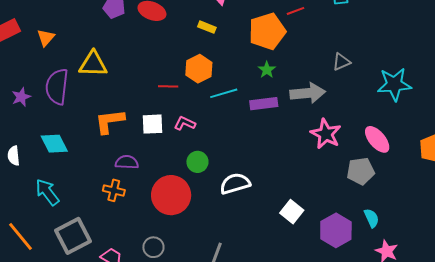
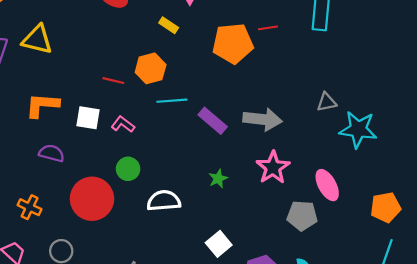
gray triangle: (341, 62) -> (327, 102), moved
green star: (267, 70) -> (218, 179), moved
purple rectangle: (264, 104) -> (213, 121), turned 36
orange cross: (114, 190) -> (30, 207), moved

